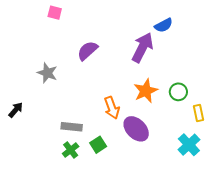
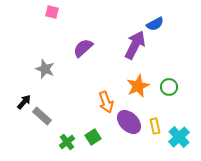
black arrow: (16, 110) -> (24, 102), moved
yellow rectangle: (198, 113) -> (155, 126), moved
gray rectangle: (72, 127) -> (42, 116), moved, turned 36

